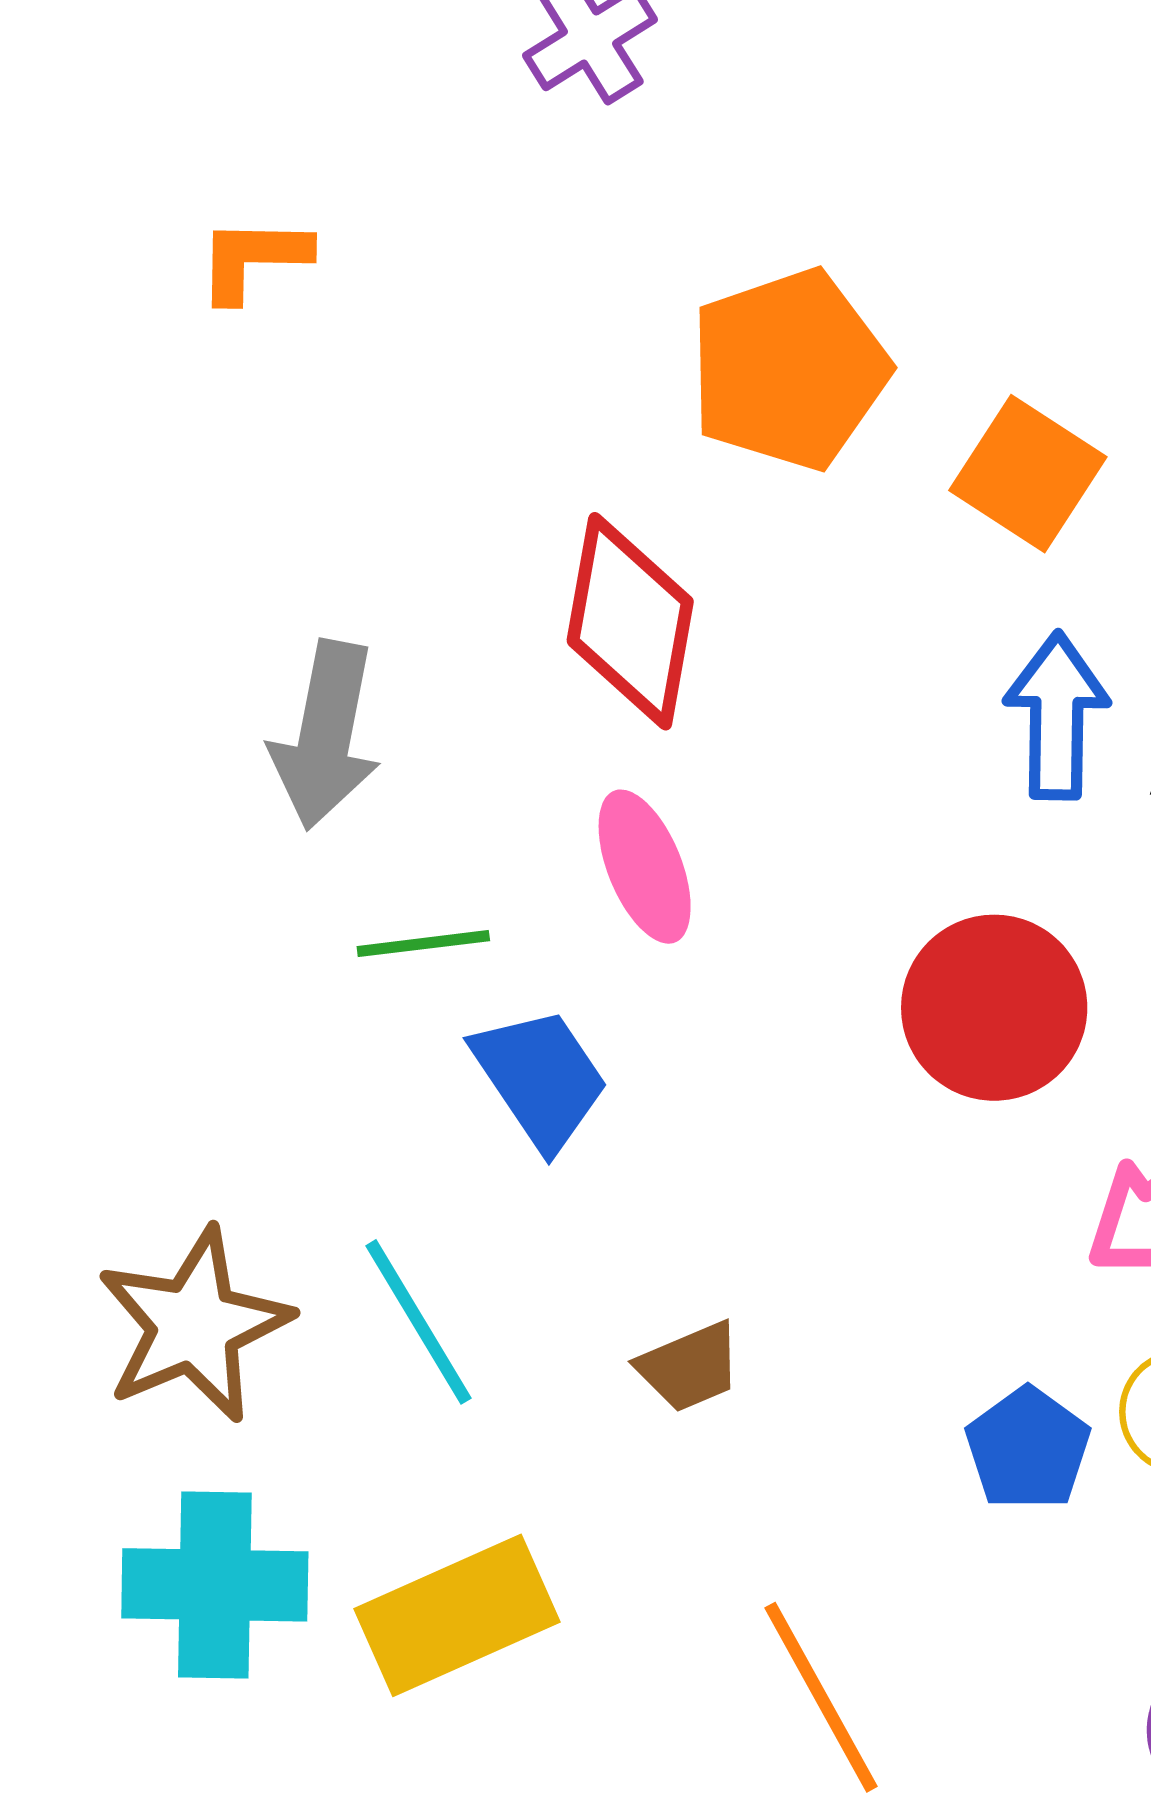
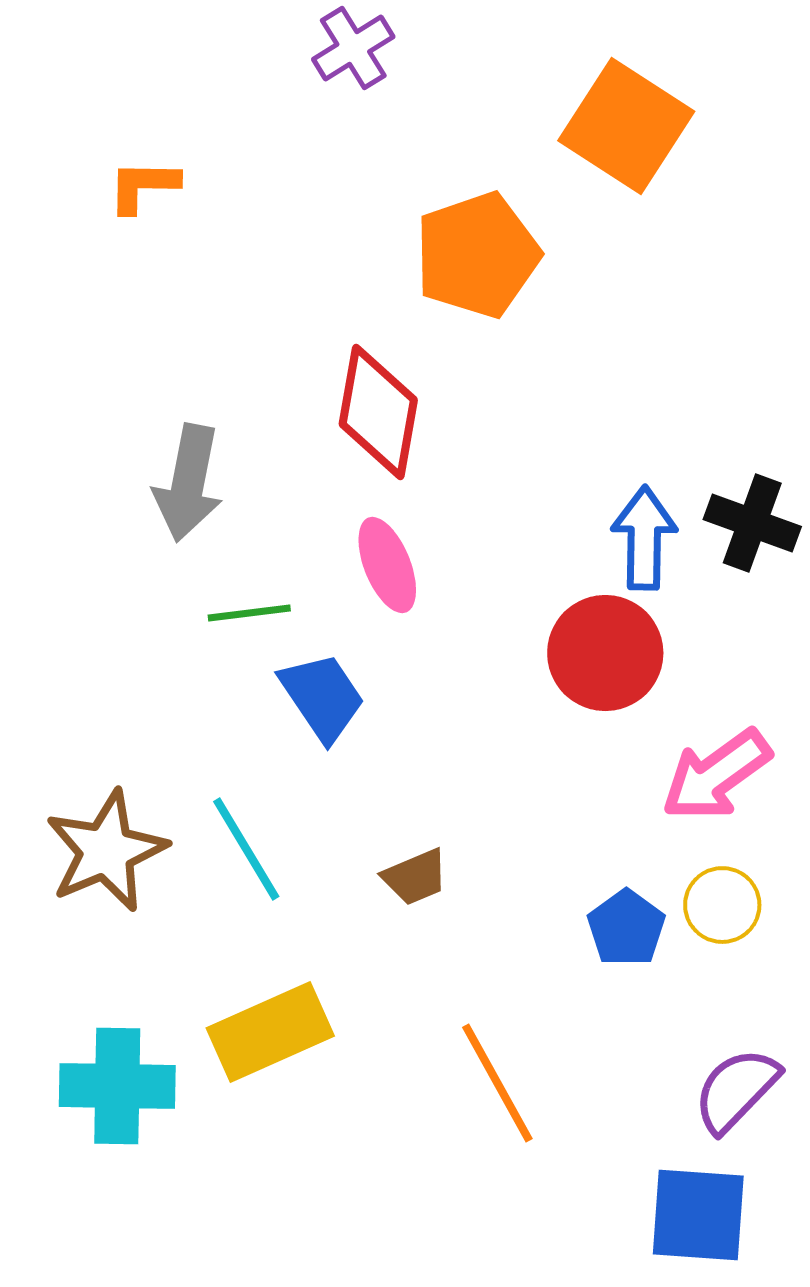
orange square: (1028, 474) -> (626, 126), moved, size x1.4
blue arrow: (1057, 716) -> (644, 538), moved
cyan cross: (215, 1585) -> (117, 1086), moved

